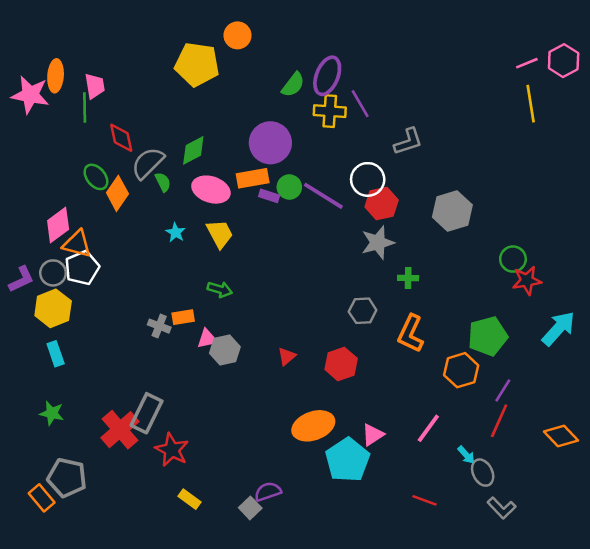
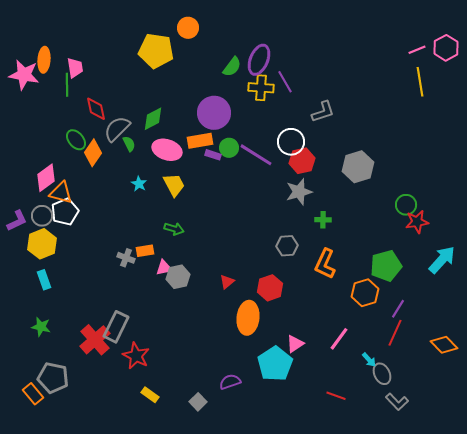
orange ellipse: (313, 426) -> (248, 318), moved, turned -64
purple semicircle: (268, 492) -> (230, 382), moved

